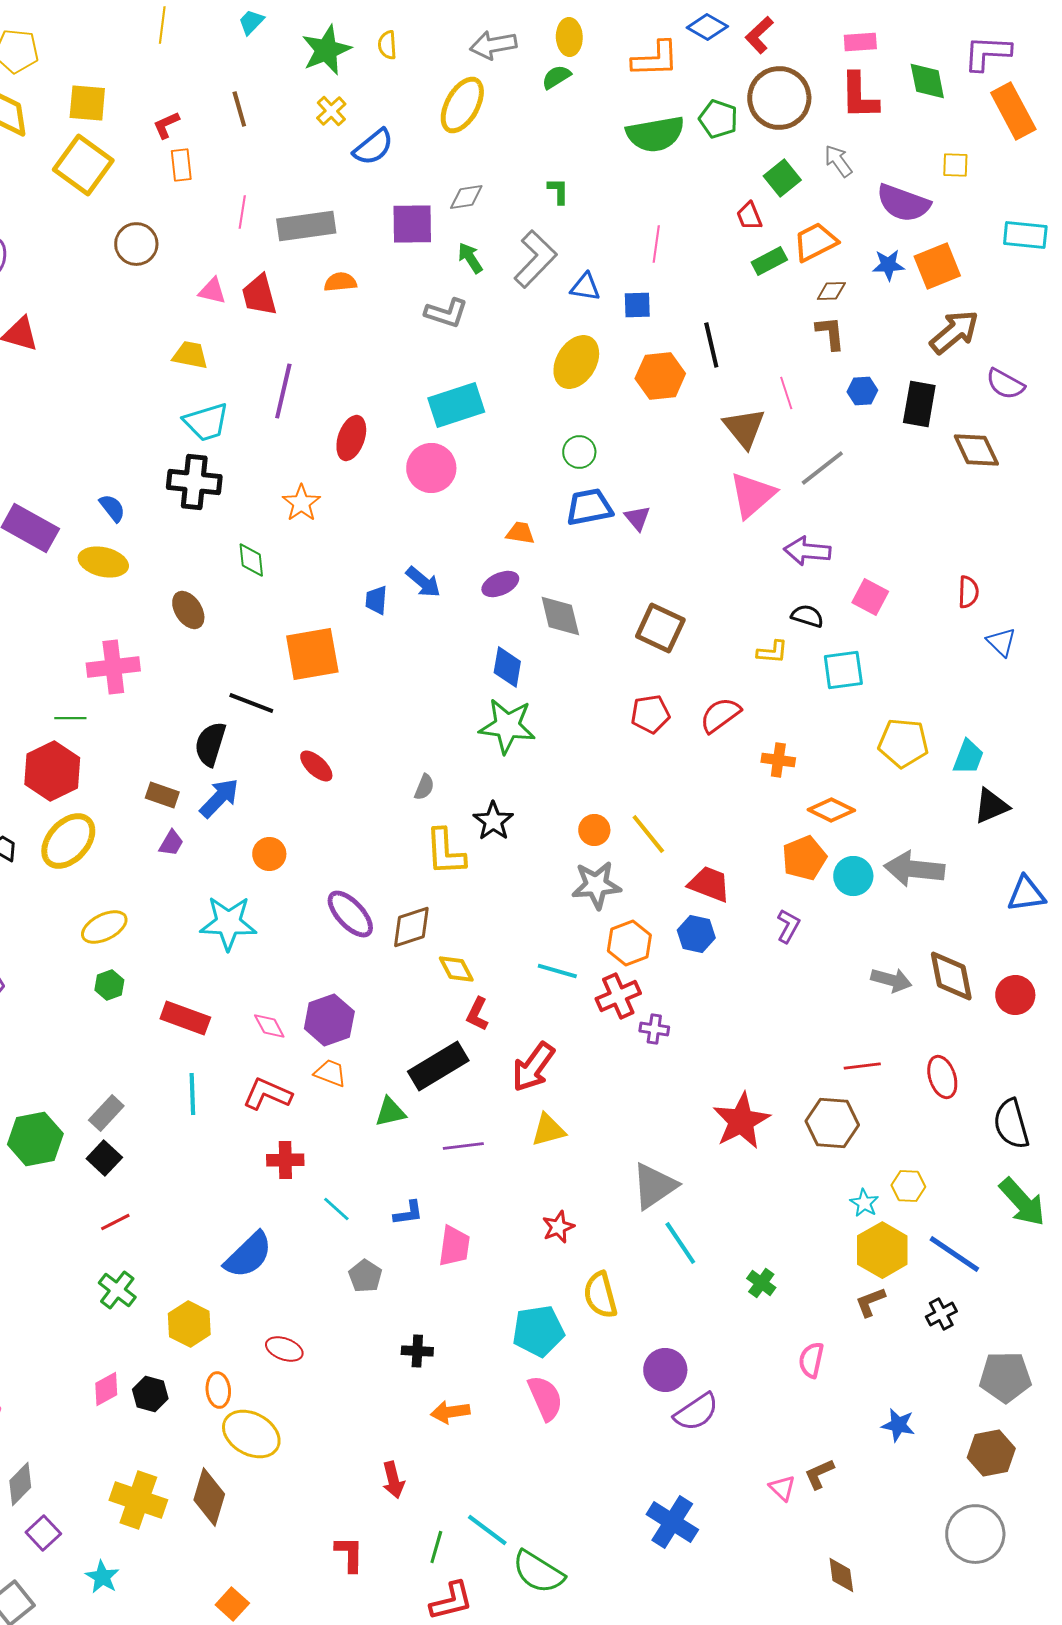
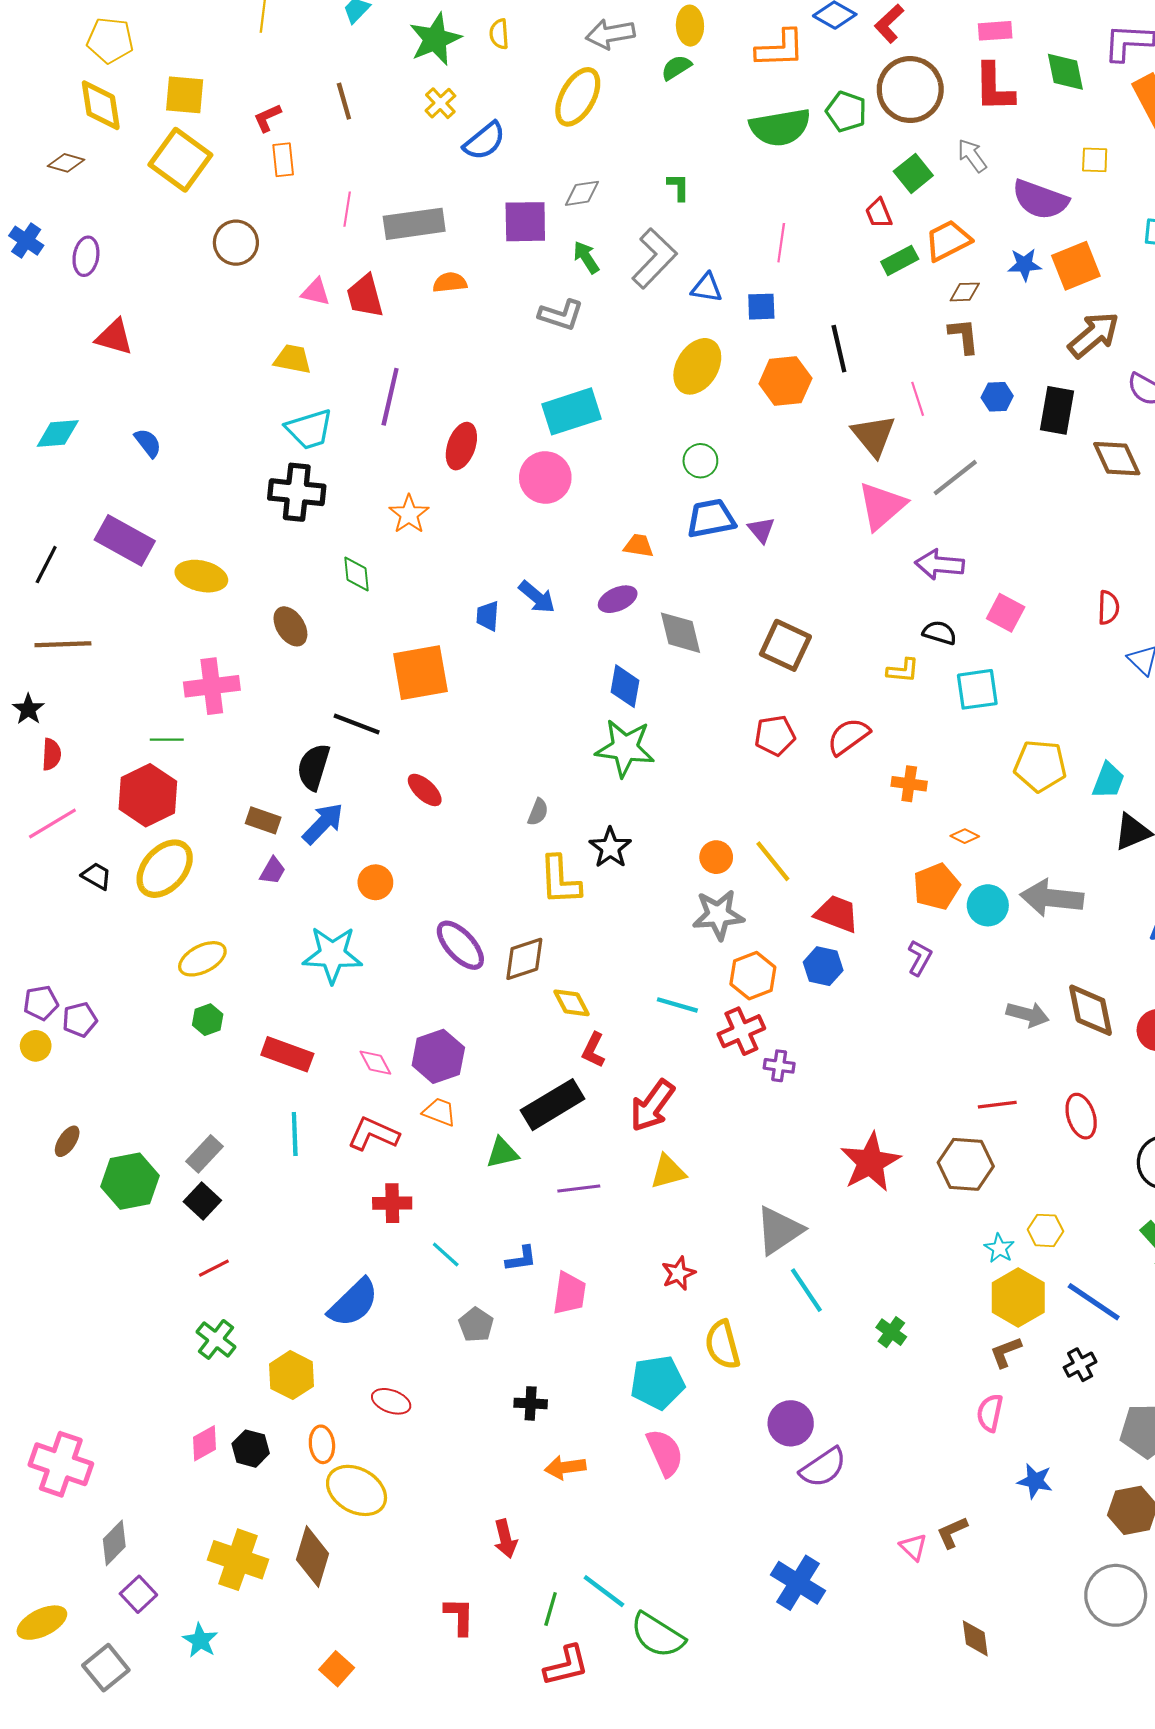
blue semicircle: (112, 508) -> (148, 443), moved
orange diamond: (831, 810) -> (965, 836), size x0.6
pink semicircle: (811, 1360) -> (990, 1413), moved

